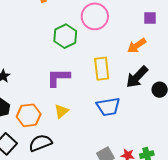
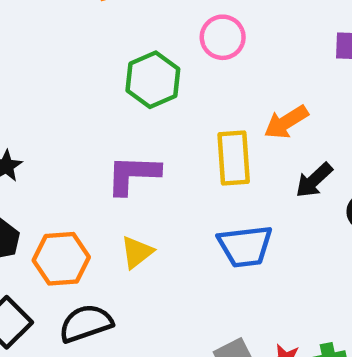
pink circle: (95, 16) -> (223, 37), size x0.7
orange arrow: (137, 46) -> (286, 122), moved
black arrow: (137, 77) -> (314, 180), size x0.7

